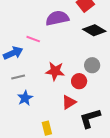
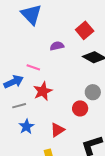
purple semicircle: (57, 18) -> (57, 46), size x0.6
red star: (55, 71) -> (43, 91), moved, turned -30
red triangle: (69, 102) -> (58, 130), moved

